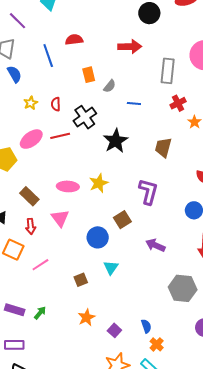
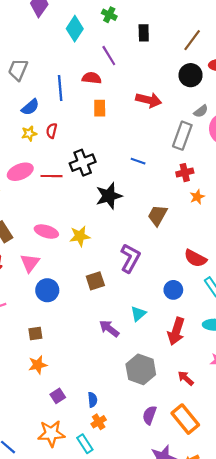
black circle: (149, 13) -> (191, 75), moved
purple line: (18, 21) -> (109, 56), moved
blue semicircle: (14, 74) -> (30, 107), moved, turned 66
orange rectangle: (89, 75) -> (100, 108), moved
gray semicircle: (110, 86) -> (201, 111), moved
red semicircle: (56, 104) -> (52, 131), moved
blue circle: (98, 237) -> (47, 290), moved
purple arrow: (155, 245) -> (109, 329), moved
cyan triangle: (111, 268) -> (138, 314), moved
orange star: (86, 317) -> (38, 365), moved

